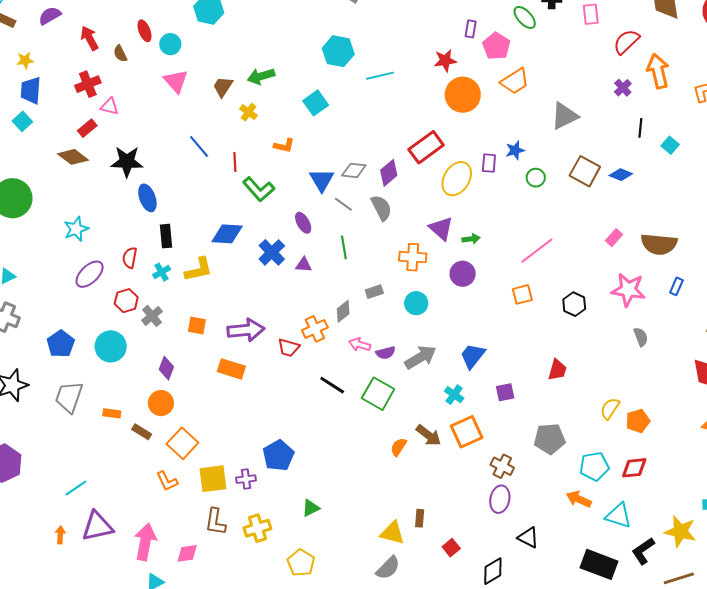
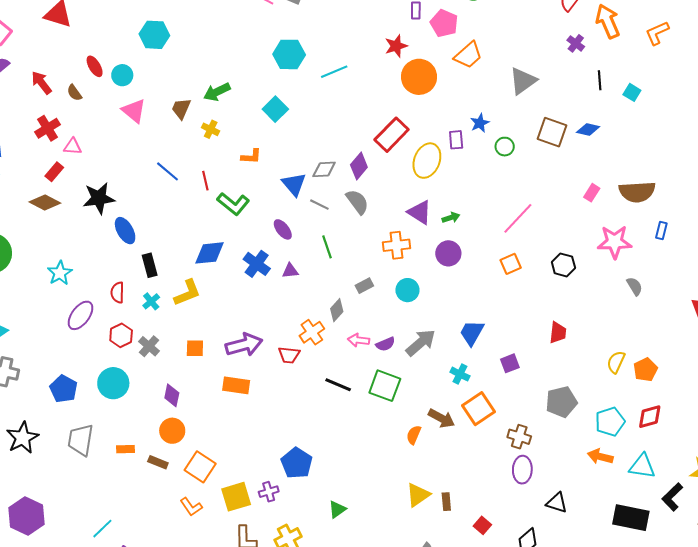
yellow triangle: (392, 533) -> (418, 495), moved, turned -40

